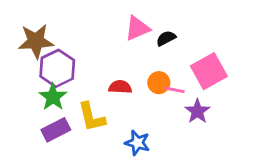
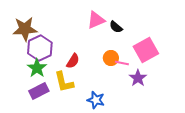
black semicircle: (166, 38) -> (116, 27), turned -112
red semicircle: (120, 87) -> (73, 61), moved, turned 119

